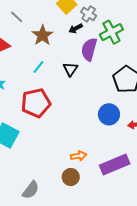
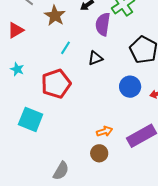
cyan line: (38, 67) -> (65, 48), moved
black triangle: (70, 69) -> (95, 58), moved, turned 42

